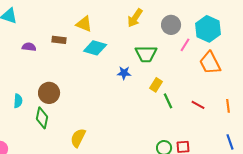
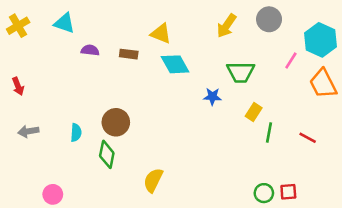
gray circle: (171, 25) -> (269, 19), moved
purple semicircle: (29, 47) -> (90, 50), moved
cyan diamond: (95, 48) -> (175, 64), turned 45
green line: (168, 101) -> (269, 133), turned 35

